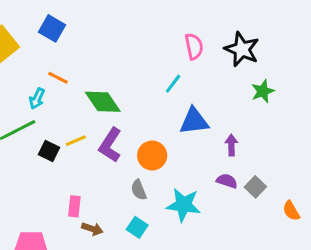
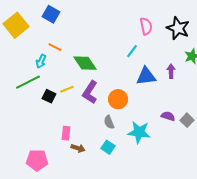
purple arrow: (231, 145) -> (171, 71), moved

